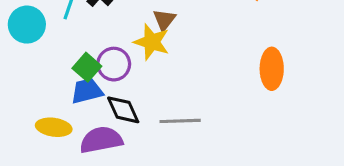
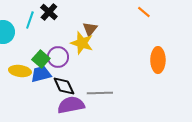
yellow ellipse: (54, 127) -> (20, 71), moved
purple semicircle: (101, 140) -> (71, 105), moved

